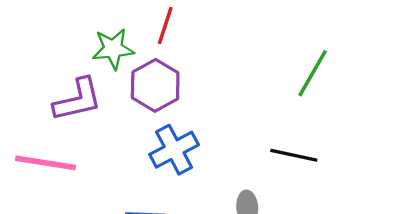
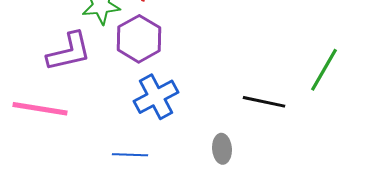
green line: (313, 73) -> (324, 70), moved

